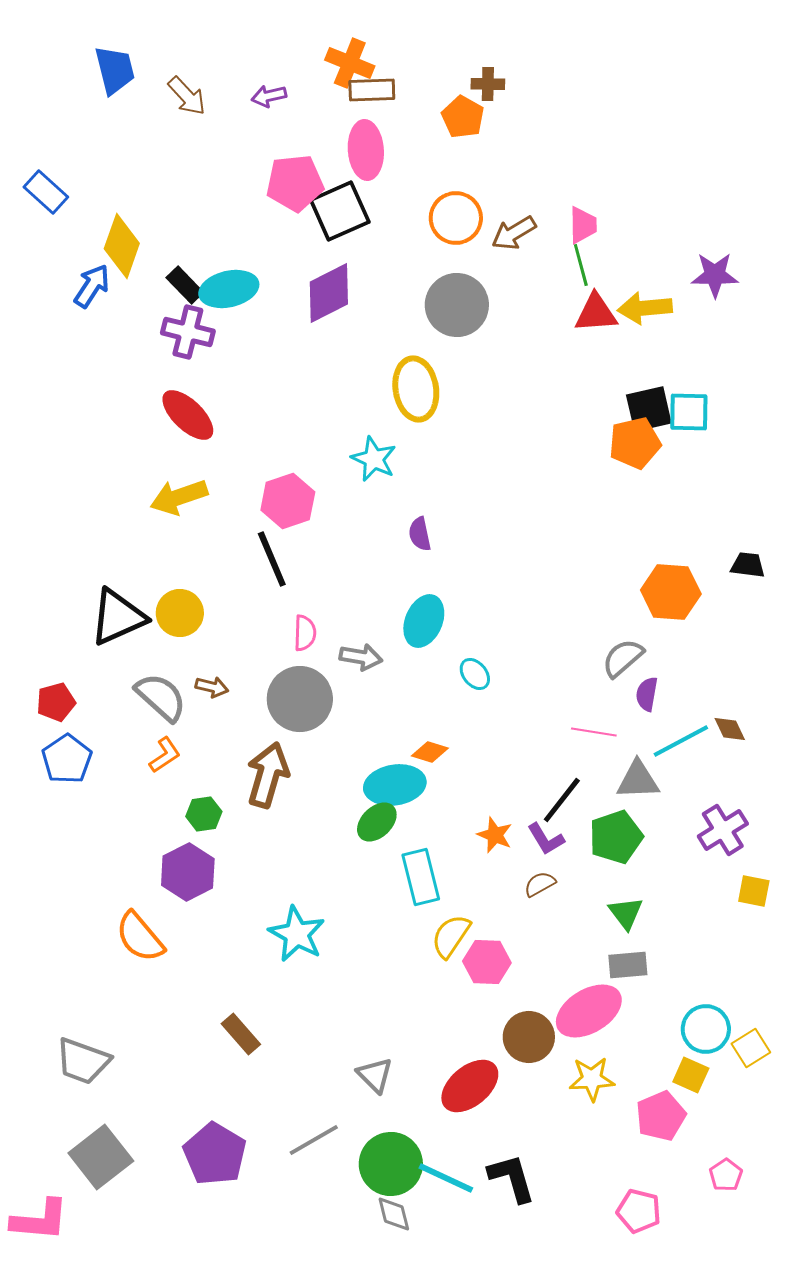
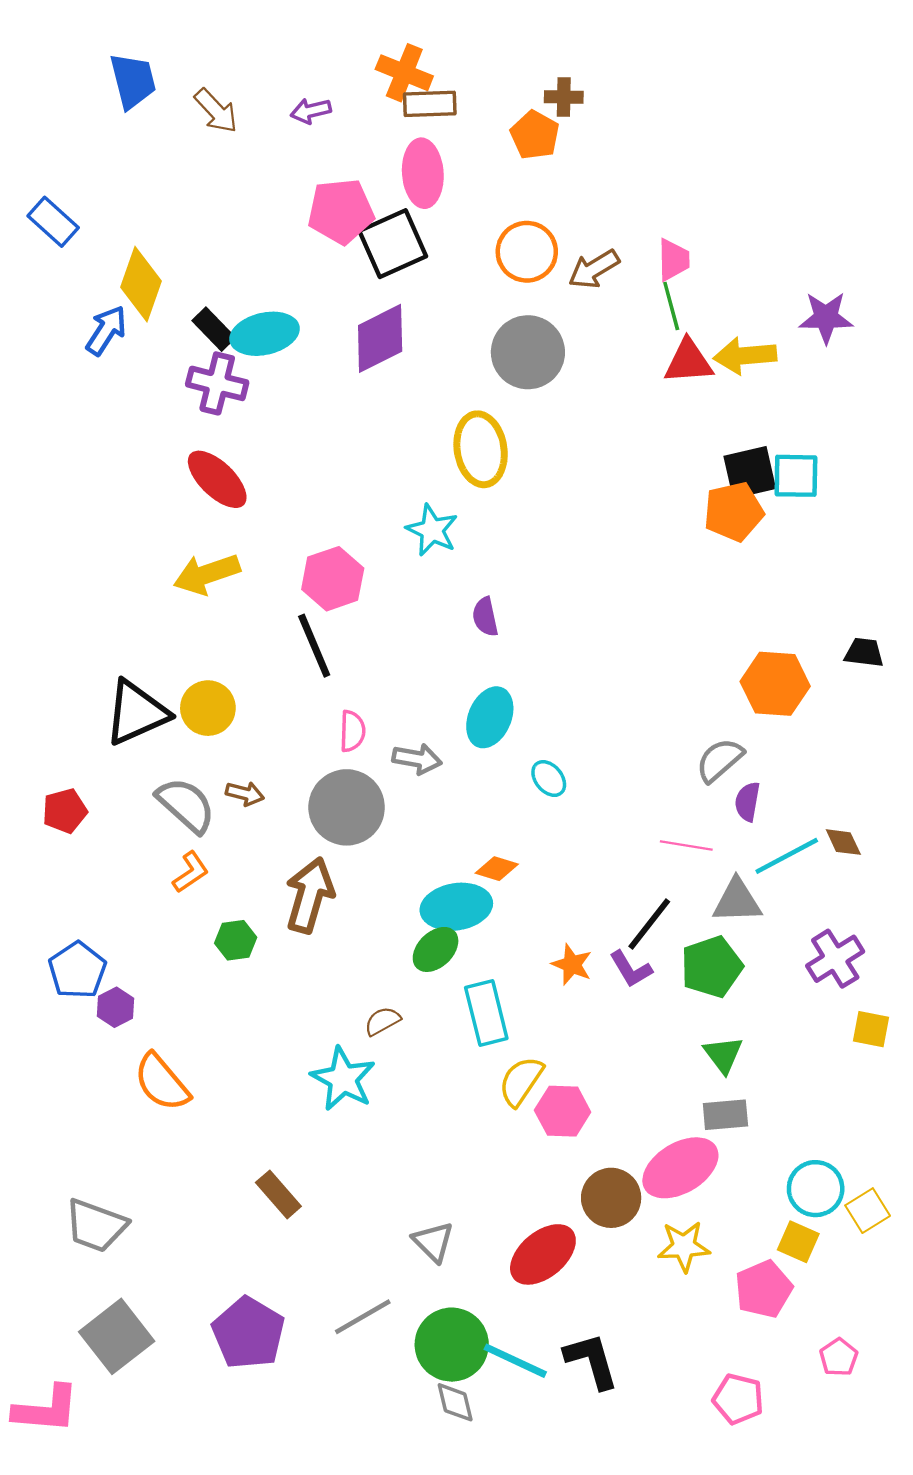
blue pentagon: (67, 759) -> (77, 970), moved
purple hexagon: (188, 872) -> (116, 1007), moved, size x0.6
brown semicircle: (540, 884) -> (382, 1021), moved

